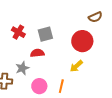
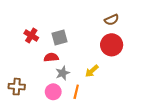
red circle: (82, 41) -> (112, 45), moved
gray star: (22, 68) -> (63, 73), moved

